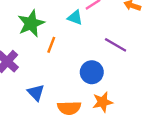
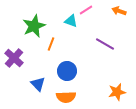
blue circle: (92, 72) -> (67, 71), moved
orange star: (102, 102) -> (117, 92), moved

